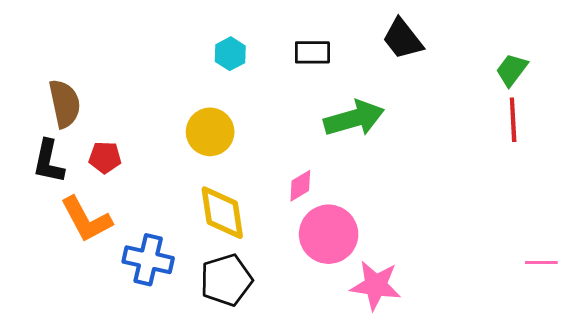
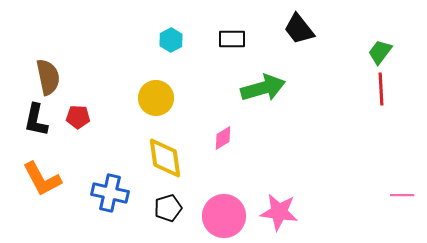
orange L-shape: (86, 219) -> (42, 179), moved
pink circle: (329, 234) -> (224, 216), moved
black pentagon: (226, 280) -> (168, 208), size x0.7

